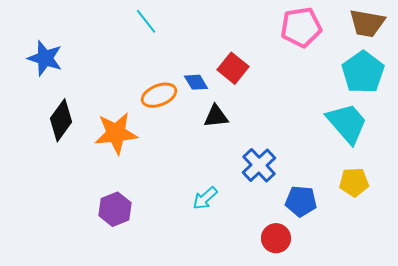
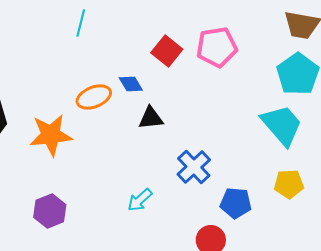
cyan line: (146, 21) -> (81, 23), turned 52
pink pentagon: (301, 27) -> (217, 47), moved
red square: (233, 68) -> (167, 51), moved

